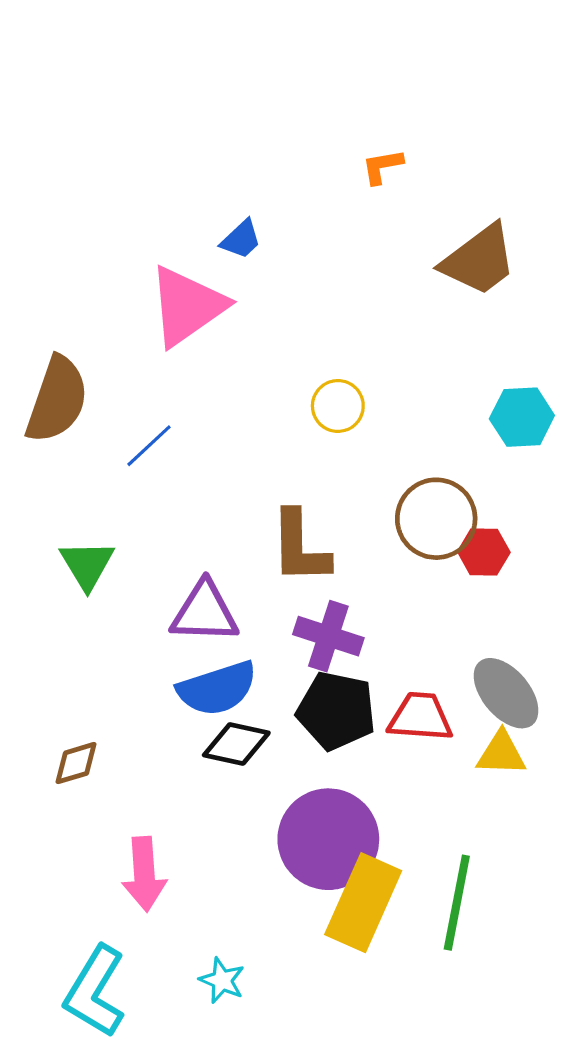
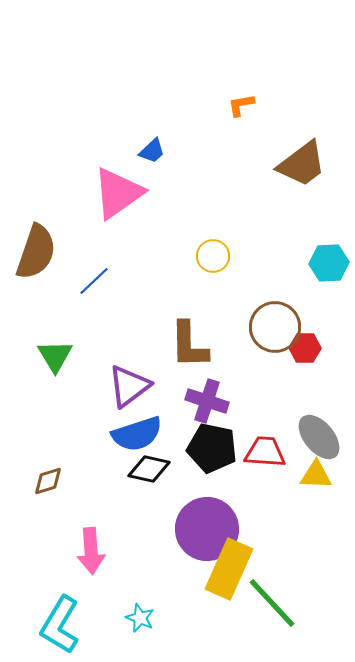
purple triangle: (205, 612) -> (129, 386), turned -39
green line: (457, 903) -> (272, 603), moved, turned -54

